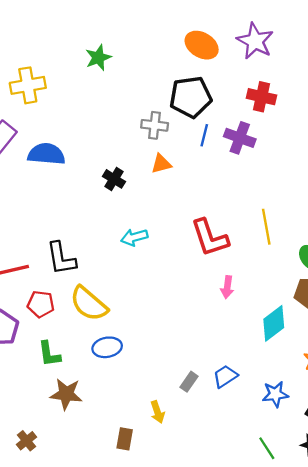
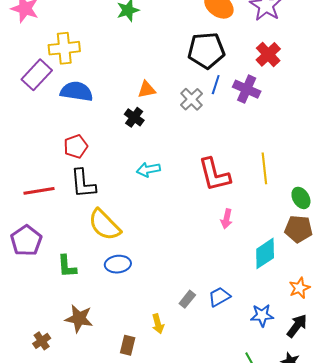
yellow cross: (28, 85) -> (64, 48), moved
red cross: (262, 97) -> (268, 54), turned 30
gray cross: (155, 125) -> (191, 99), moved, turned 35
orange triangle: (161, 164) -> (147, 90), moved
red pentagon: (41, 304) -> (76, 146), moved, turned -30
brown star: (66, 394) -> (79, 318), moved

